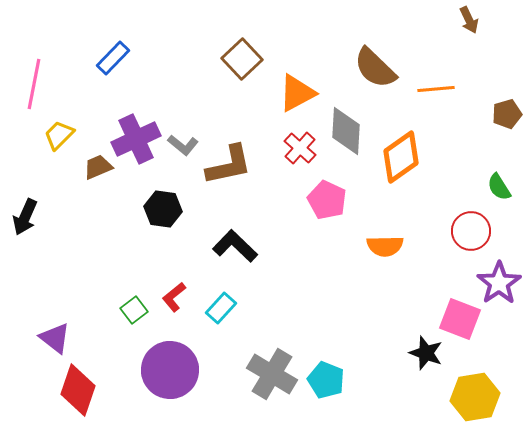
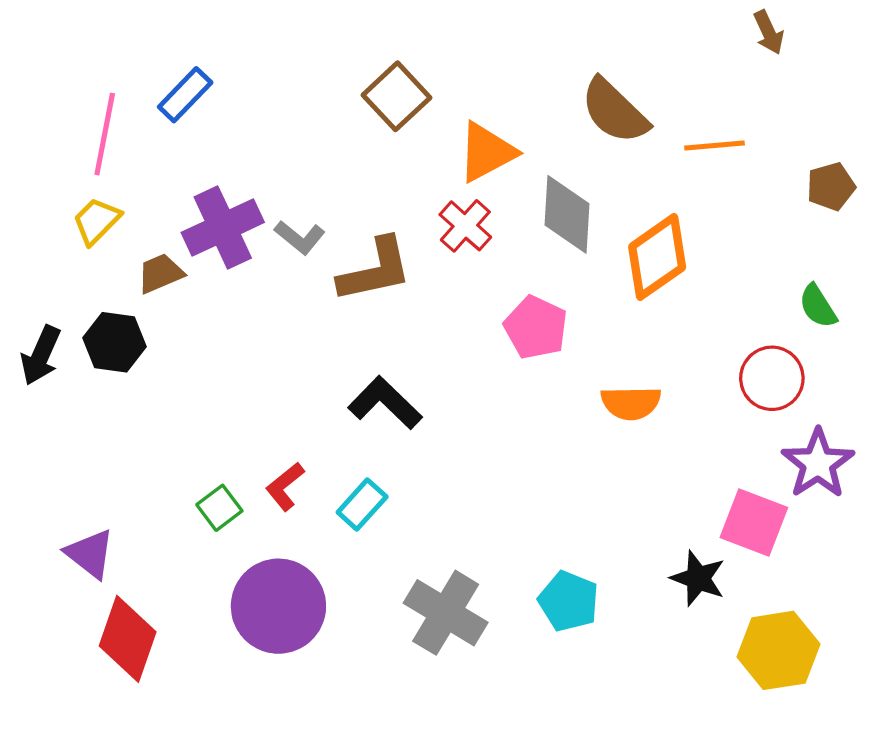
pink line: (34, 84) -> (105, 134), moved
red cross: (300, 148) -> (465, 226), moved
black hexagon: (163, 209) -> (115, 342), moved
cyan pentagon: (326, 380) -> (569, 601), moved

